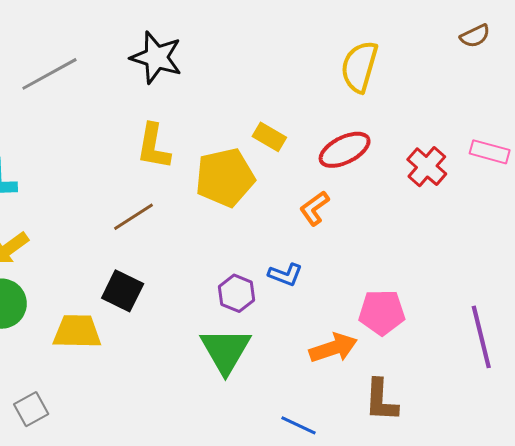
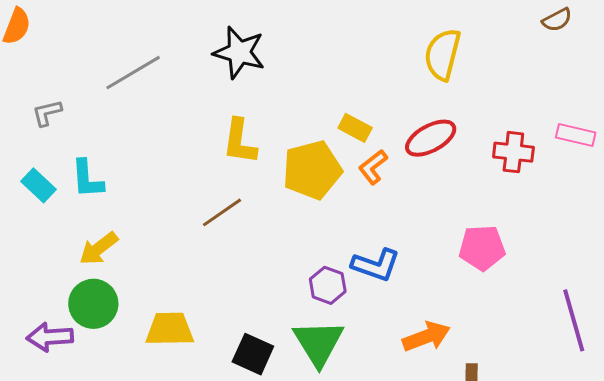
red cross: (427, 167) -> (513, 152), turned -33
orange L-shape: (314, 208) -> (373, 167), moved
blue L-shape: (285, 275) -> (376, 265), size x1.4
black square: (123, 291) -> (253, 354), moved
pink pentagon: (382, 312) -> (482, 248), moved

